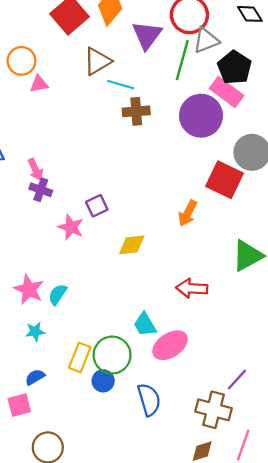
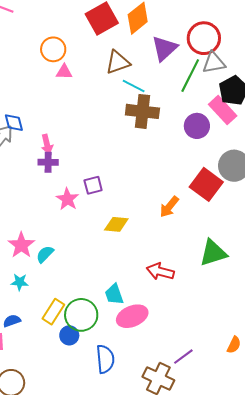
brown cross: (136, 111) -> (142, 111), size x1.4
purple circle: (201, 116) -> (197, 126), size x0.7
purple cross: (41, 190) -> (48, 162), turned -30

